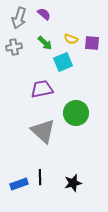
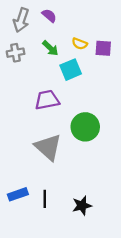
blue rectangle: (19, 184) -> (18, 194), moved

